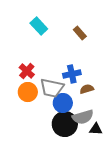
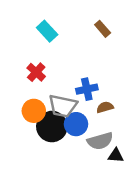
brown rectangle: (80, 33) -> (103, 29), moved
red cross: (27, 71) -> (36, 72), moved
black circle: (65, 124) -> (52, 127), moved

